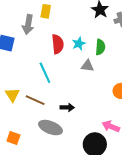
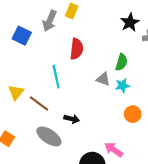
cyan star: (79, 44) -> (122, 86), moved

